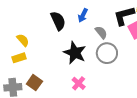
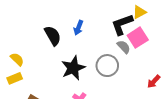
gray semicircle: (101, 32) -> (124, 47), moved
black star: (75, 53) -> (73, 68), turned 30

